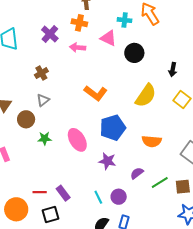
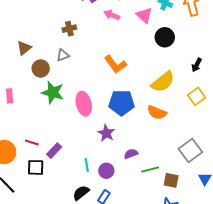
green star: (45, 138) -> (53, 92), size x1.6
orange semicircle: (152, 141) -> (157, 112), moved
purple rectangle: (63, 193) -> (54, 151), turned 63

